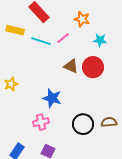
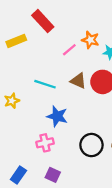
orange star: (82, 19) -> (90, 40), moved
yellow rectangle: (15, 30) -> (16, 41), turned -36
cyan line: (41, 41) -> (45, 84), moved

